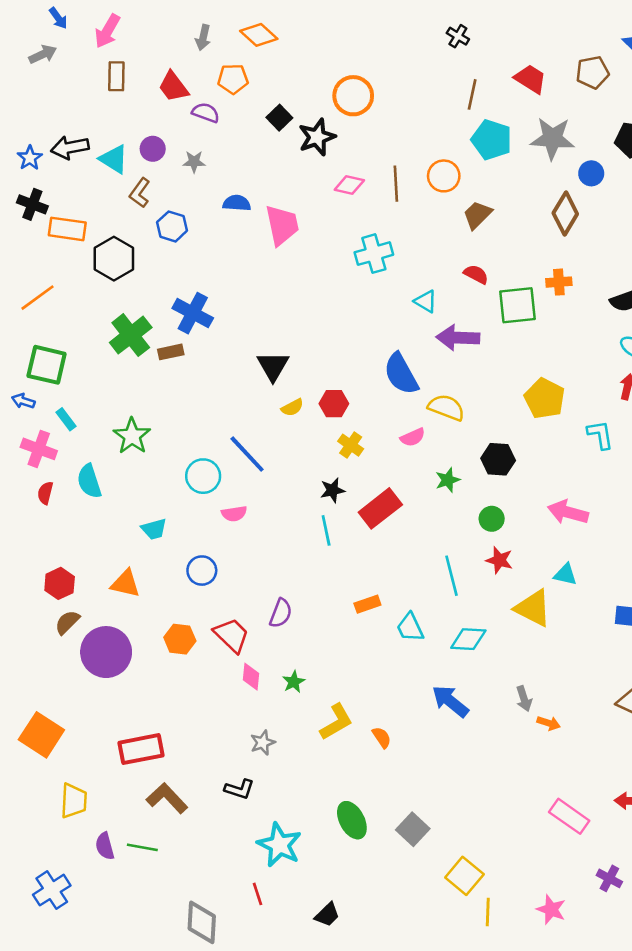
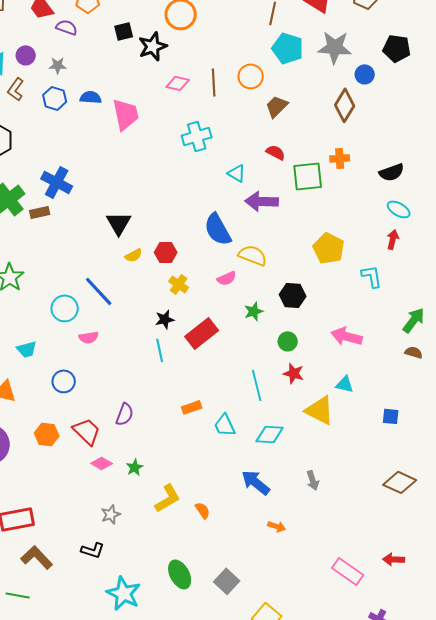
black square: (279, 118) -> (124, 31), turned 30
blue hexagon: (172, 226) -> (55, 98), moved
pink diamond: (251, 677) -> (102, 463), turned -65
orange arrow: (549, 723) -> (277, 526), moved

